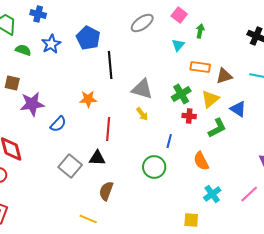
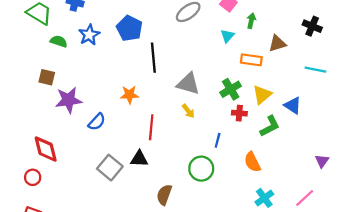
brown triangle: (224, 76) -> (277, 44), moved
brown semicircle: (106, 191) -> (164, 195), moved

